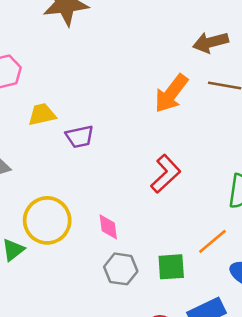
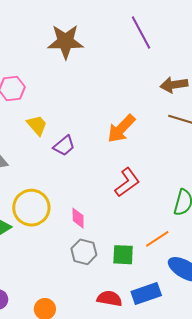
orange arrow: (171, 93) -> (121, 129), moved
yellow trapezoid: (42, 114) -> (37, 125), turned 55
purple trapezoid: (80, 137) -> (64, 146), turned -35

